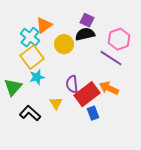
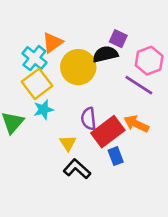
purple square: (87, 20) -> (118, 39), moved
yellow circle: (64, 44) -> (78, 67), size x1.4
black L-shape: (30, 113) -> (77, 169), moved

